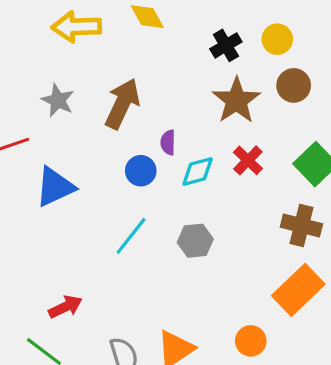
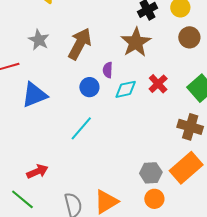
brown star: (236, 100) -> (136, 42), moved
gray hexagon: (195, 241) -> (151, 173), moved

